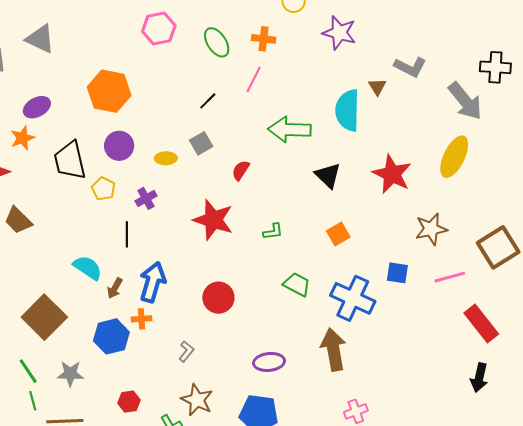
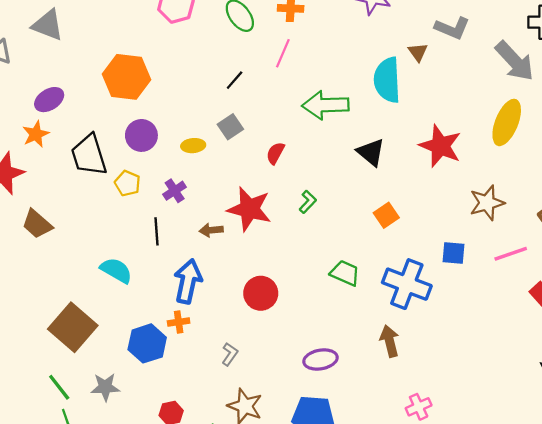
green L-shape: (273, 232) -> (308, 202), moved, turned -35
brown arrow: (115, 288) -> (211, 230), moved, turned 60
brown arrow: (333, 349) -> (390, 341), size x0.7

